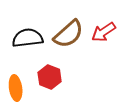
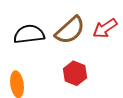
red hexagon: (50, 77) -> (75, 73), moved

